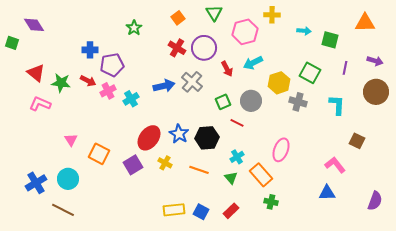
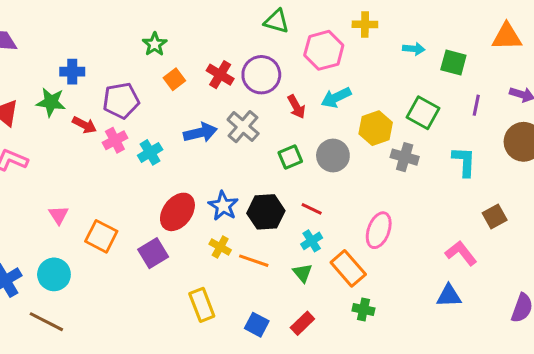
green triangle: (214, 13) -> (277, 21), turned -42
orange square: (178, 18) -> (174, 79), moved
blue cross: (90, 50) -> (72, 72), moved
green star: (61, 83) -> (51, 102), moved
red line: (237, 123) -> (312, 209), moved
brown square: (357, 141) -> (495, 216), turned 35
yellow cross: (165, 163) -> (220, 247), moved
yellow rectangle: (174, 210) -> (202, 305), moved, turned 75

